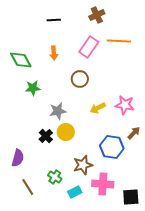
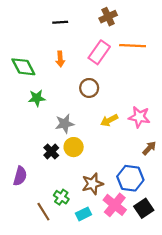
blue hexagon: (112, 147) -> (130, 178), moved
pink cross: (103, 184) -> (115, 205), turned 35
brown line: (28, 187) -> (43, 212), moved
black square: (131, 197) -> (144, 208), moved, turned -30

